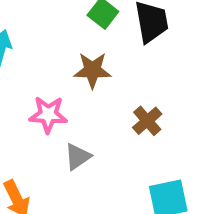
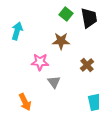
gray triangle: (78, 157) -> (54, 82), turned -32

